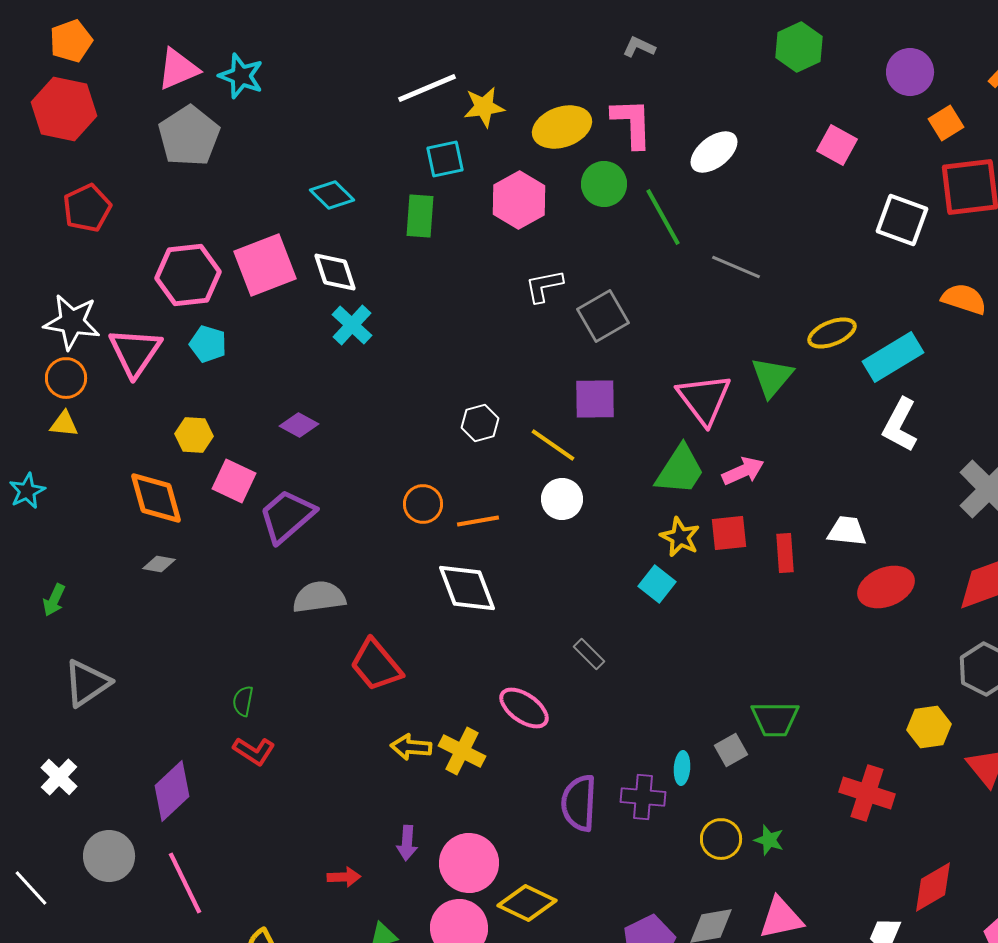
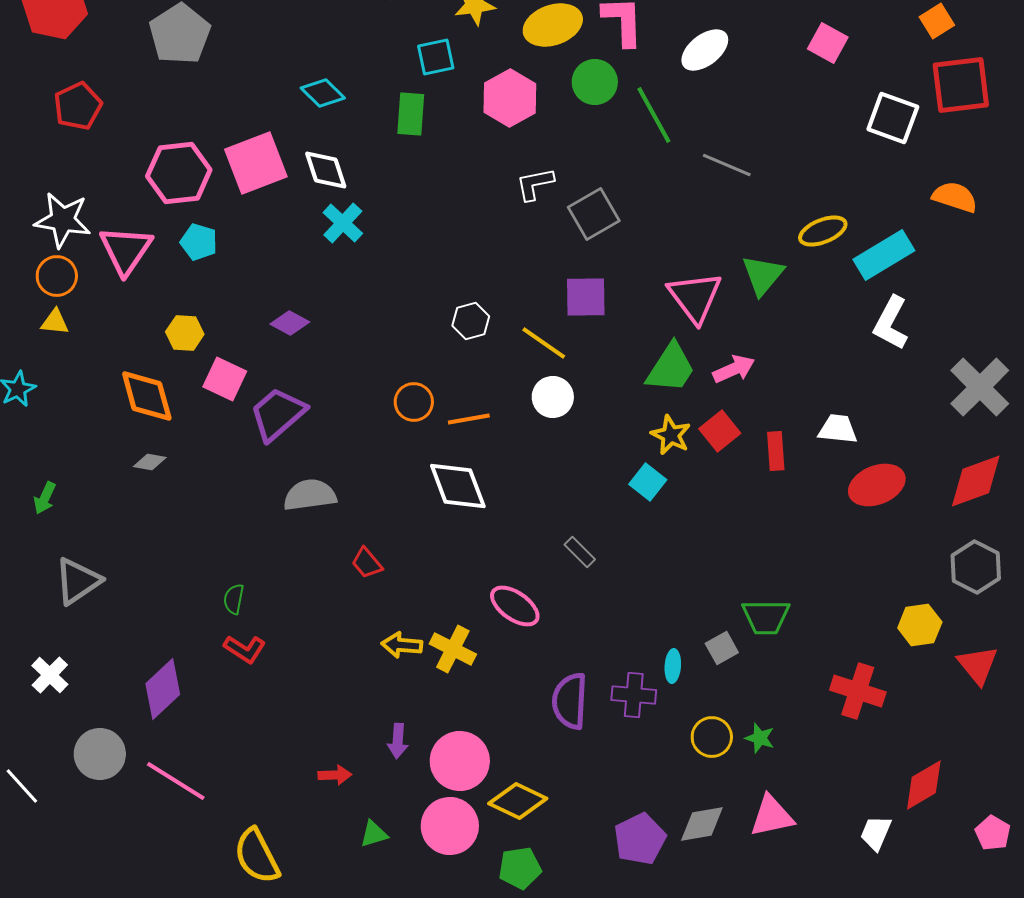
red square: (729, 533) -> (720, 431), turned -33
red trapezoid: (376, 665) -> (367, 563), size x0.6
pink line: (185, 883) -> (176, 781), turned -32

